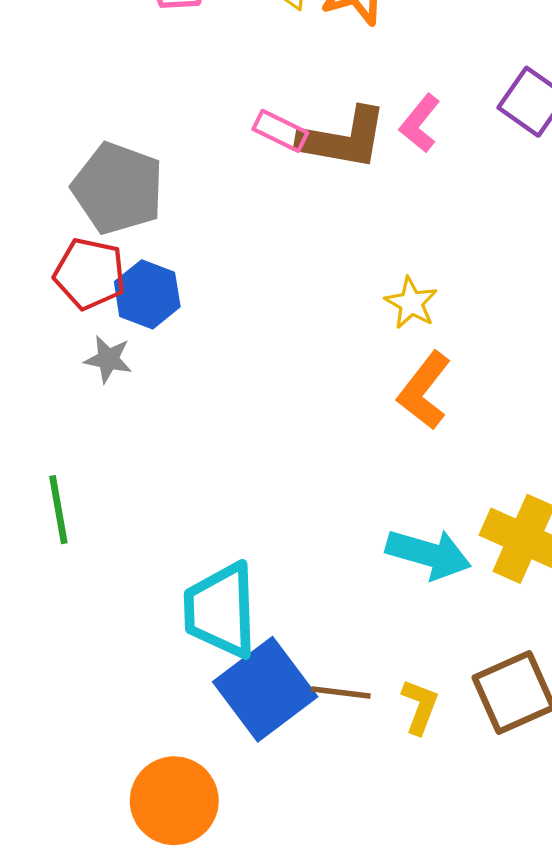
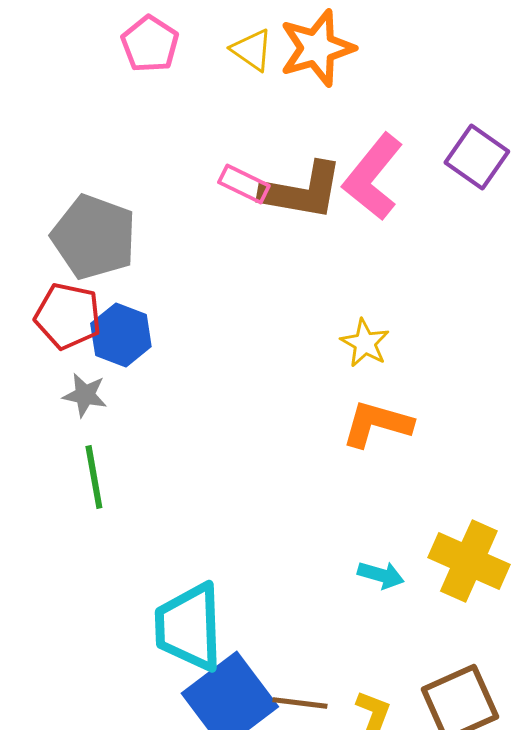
pink L-shape: (420, 123) -> (373, 177), size x1.6
orange L-shape: (424, 391) -> (377, 424), turned 68
green line: (58, 510) -> (94, 477), moved
cyan arrow: (429, 554) -> (381, 575), size x0.6

